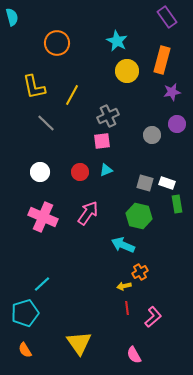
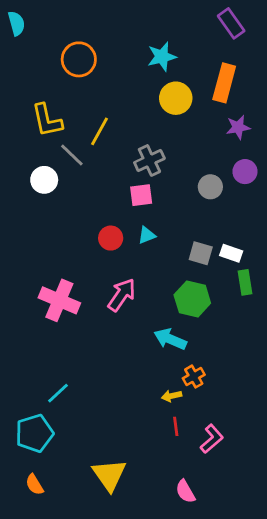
cyan star: (117, 41) -> (162, 57), turned 30
gray line: (46, 123) -> (72, 155), moved
white circle: (40, 172) -> (44, 180), moved

